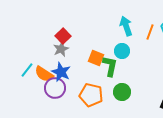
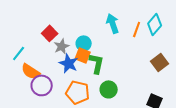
gray star: (61, 49) -> (62, 46), moved
cyan circle: (122, 51) -> (84, 43), moved
cyan line: (27, 70) -> (19, 53), moved
blue star: (61, 72) -> (69, 63), moved

